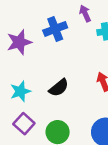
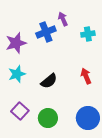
purple arrow: (85, 13) -> (63, 19), moved
cyan star: (20, 91) -> (17, 74), moved

